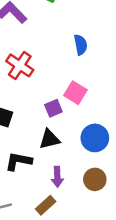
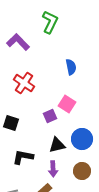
black triangle: (50, 139) -> (57, 145), moved

